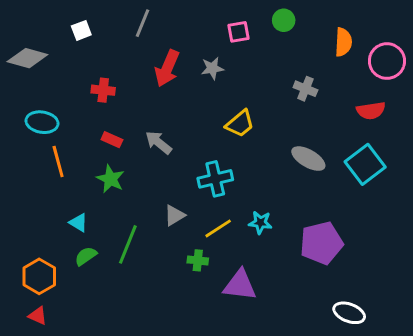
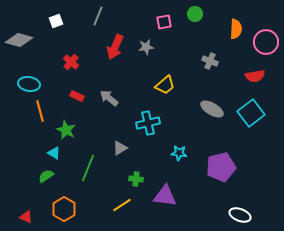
red cross: (103, 90) -> (71, 62), turned 35
green star: (110, 179) -> (66, 130), moved
yellow line: (218, 228) -> (122, 205), moved
green semicircle: (86, 256) -> (46, 176), moved
orange hexagon: (39, 276) -> (64, 209), moved

